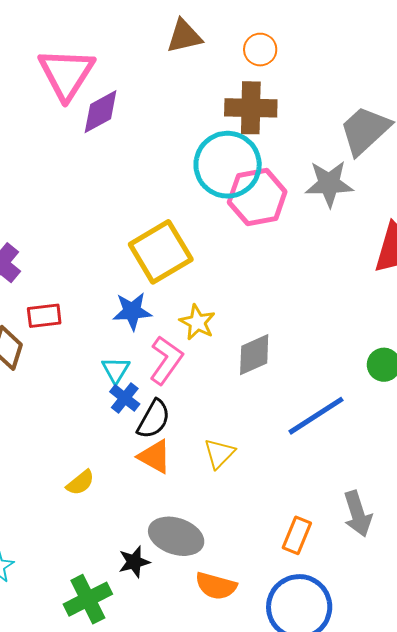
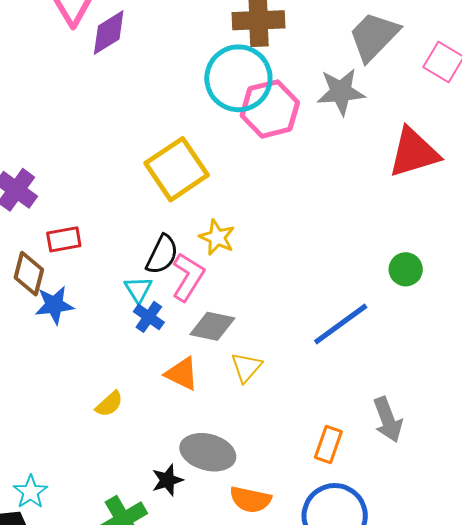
blue star: (132, 311) -> (54, 305), moved
gray diamond: (254, 355) -> (212, 326), moved, turned 39
black semicircle: (154, 419) -> (162, 255), moved

